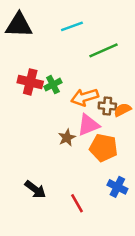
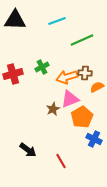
red cross: (30, 82) -> (13, 74), moved, turned -30
brown cross: (107, 106) -> (85, 73), moved
orange pentagon: (104, 148) -> (82, 117), turned 30
blue cross: (117, 187) -> (94, 139), moved

